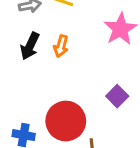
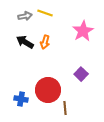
black arrow: (30, 46) -> (25, 42), turned 96

